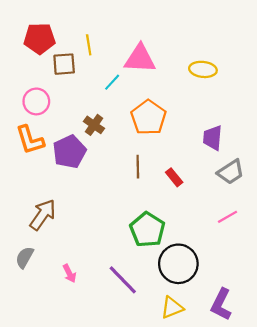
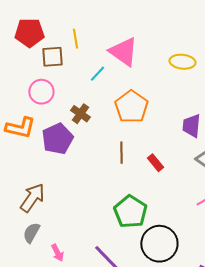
pink triangle: (140, 59) -> (123, 52), turned 32
pink circle: (36, 101) -> (41, 92), moved
orange L-shape: (30, 140) -> (20, 128), turned -60
gray semicircle: (25, 257) -> (31, 233), moved

